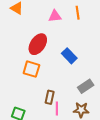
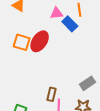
blue rectangle: (69, 56) -> (70, 24), moved
orange square: (31, 69) -> (22, 42), moved

